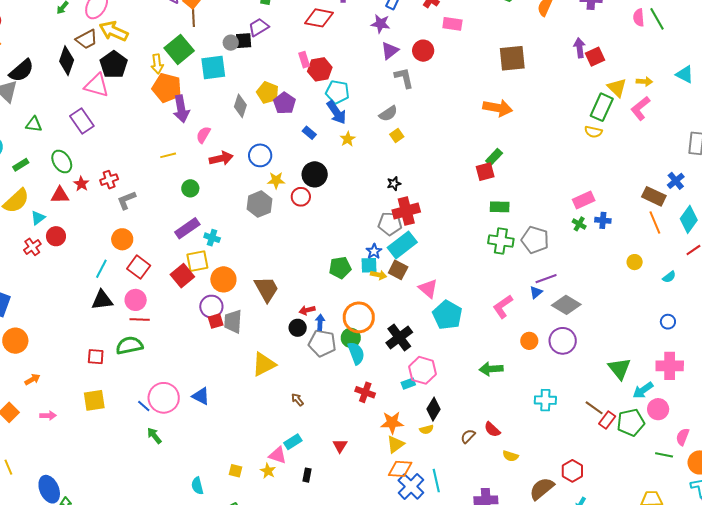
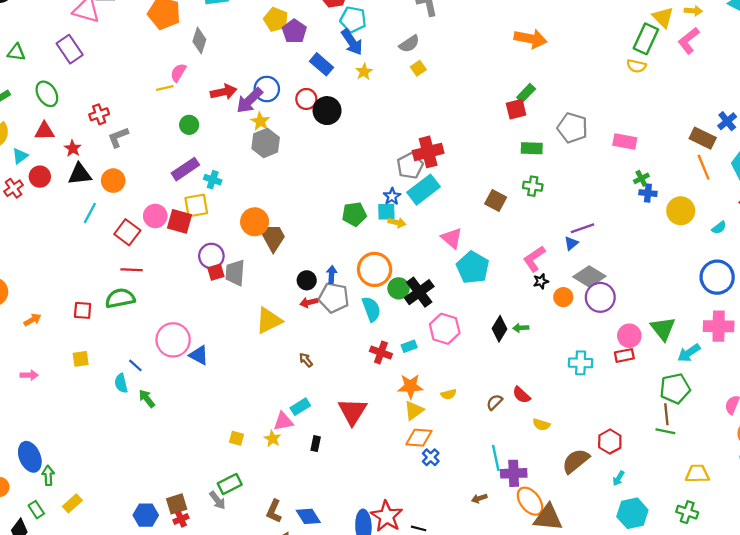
gray diamond: (240, 106) -> (199, 41), moved
purple arrow: (181, 109) -> (249, 100), moved, turned 56
blue rectangle: (309, 133) -> (321, 64), size x1.5
pink semicircle: (203, 135) -> (178, 73), moved
yellow star: (276, 180) -> (260, 121), moved, turned 30
red star: (81, 184) -> (73, 148), moved
black star: (394, 184) -> (541, 281), moved
red circle: (301, 197) -> (306, 99), moved
pink rectangle: (584, 200) -> (625, 142), turned 35
blue cross: (603, 220) -> (648, 193), moved
gray pentagon: (390, 224) -> (410, 166), turned -30
green cross: (579, 224) -> (641, 178), moved, turned 32
gray pentagon: (535, 240) -> (572, 128), moved
green cross: (501, 241) -> (533, 186), size x0.7
yellow circle: (635, 262) -> (681, 211), size x1.6
red square: (139, 267) -> (127, 232), moved
brown square: (398, 270) -> (496, 200), moved
red square: (182, 276) -> (180, 221), turned -35
orange circle: (223, 279) -> (255, 222), moved
black triangle: (102, 300) -> (80, 174), moved
pink circle: (136, 300) -> (155, 216), moved
gray diamond: (566, 305) -> (589, 277), moved
red arrow: (307, 310) -> (309, 302), moved
blue circle: (668, 322) -> (717, 277), size x2.0
green circle: (351, 338) -> (399, 288), moved
green arrow: (491, 369) -> (521, 328), size x0.6
orange arrow: (32, 379) -> (32, 320), moved
cyan rectangle: (408, 384) -> (409, 346), moved
pink circle: (164, 398) -> (173, 340), moved
yellow square: (94, 400) -> (81, 359), size x0.7
brown line: (594, 408) -> (666, 414), moved, turned 48
black diamond: (433, 409) -> (500, 329), moved
pink circle: (658, 409) -> (629, 336), moved
red rectangle: (607, 420) -> (624, 355), moved, turned 42
red triangle: (340, 446) -> (352, 411), size x1.8
pink triangle: (278, 455) -> (283, 421), turned -30
green line: (664, 455) -> (665, 431), moved
cyan line: (436, 481) -> (496, 458), moved
cyan semicircle: (197, 486) -> (121, 383), moved
blue cross: (411, 486) -> (431, 457), size x0.6

